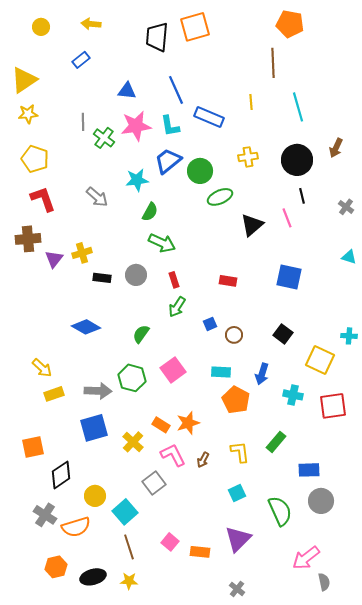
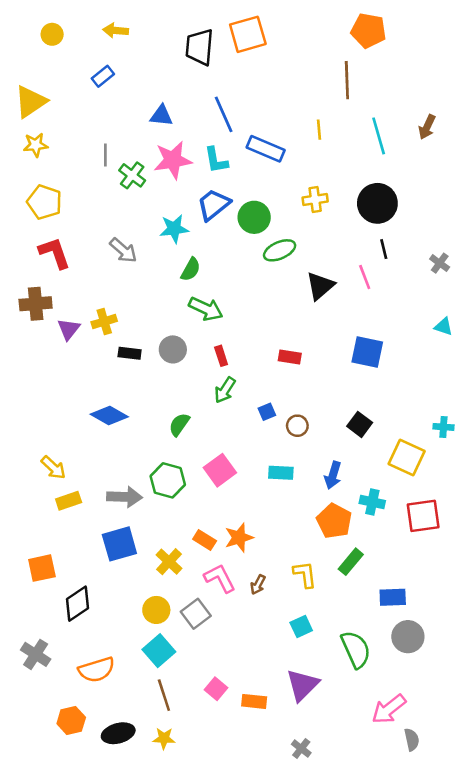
brown arrow: (336, 148) -> (427, 127), moved
orange pentagon: (236, 400) -> (334, 521), moved
yellow circle: (95, 496) -> (156, 610), moved
gray cross: (45, 515) -> (36, 654), moved

